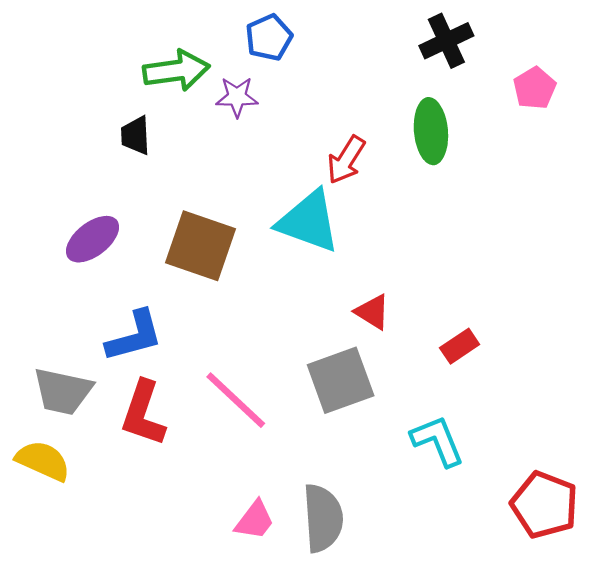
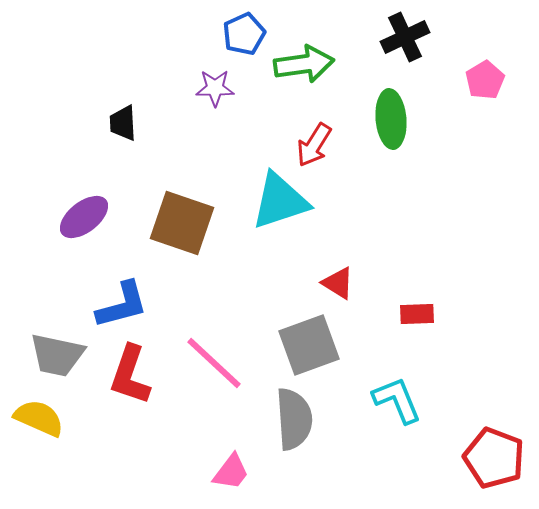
green arrow: (176, 70) -> (304, 64), moved
cyan triangle: (309, 222) -> (280, 201), turned -38
red rectangle: (460, 346) -> (417, 314), turned 32
gray semicircle: (323, 518) -> (294, 419), moved

